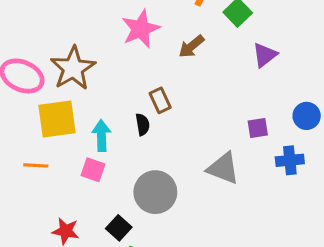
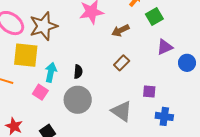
brown rectangle: (160, 100) -> (122, 63), moved, turned 56
blue circle: (307, 116) -> (187, 63), moved
gray circle: (155, 192) -> (78, 100), moved

